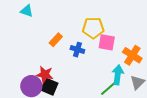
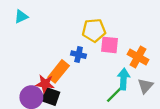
cyan triangle: (27, 11) -> (21, 17), turned -40
orange rectangle: (56, 40) -> (59, 71), moved, size x1.5

